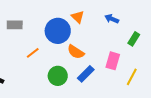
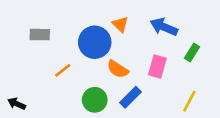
blue arrow: (112, 19) -> (164, 27), size x1.5
pink rectangle: (113, 61) -> (157, 67), moved

